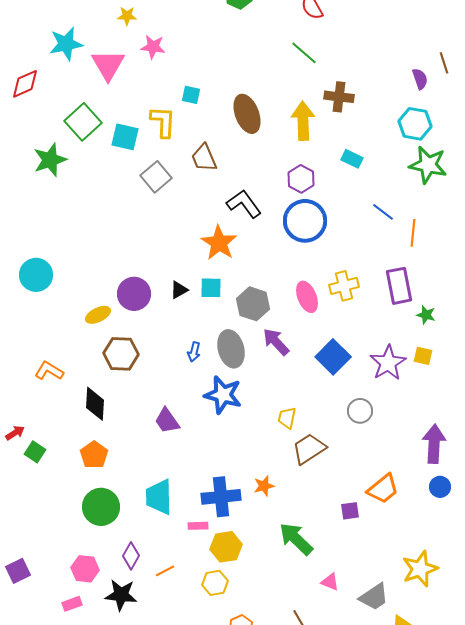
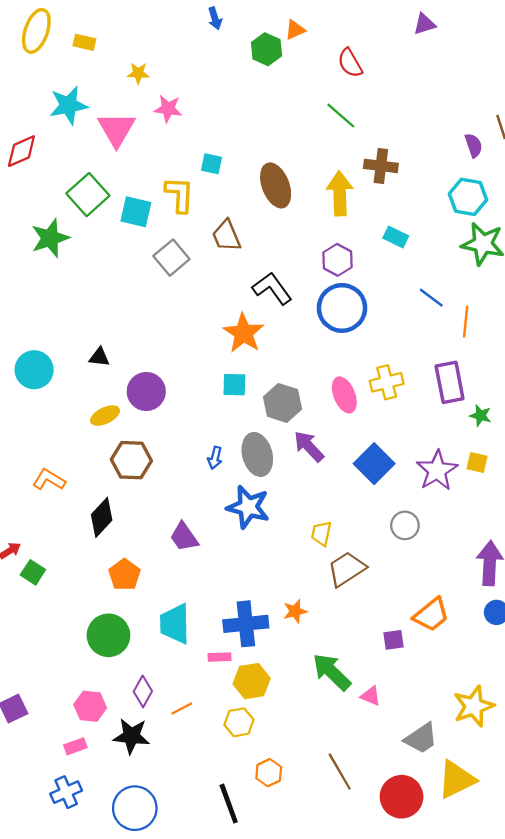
black triangle: (179, 290) -> (99, 357), moved, turned 36
black diamond: (95, 404) -> (102, 517), turned 40
orange pentagon: (94, 455) -> (124, 575), moved
pink triangle: (330, 582) -> (371, 696), moved

